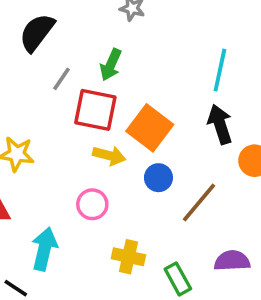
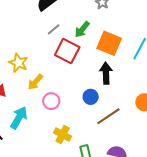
black arrow: (220, 124) -> (106, 73), moved
orange square: (150, 128) -> (109, 43), moved, turned -30
yellow arrow: (109, 156) -> (35, 82), moved, turned 102

